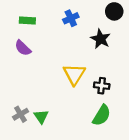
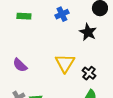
purple semicircle: (23, 48) -> (20, 65), moved
black cross: (102, 86) -> (89, 73), turned 32

